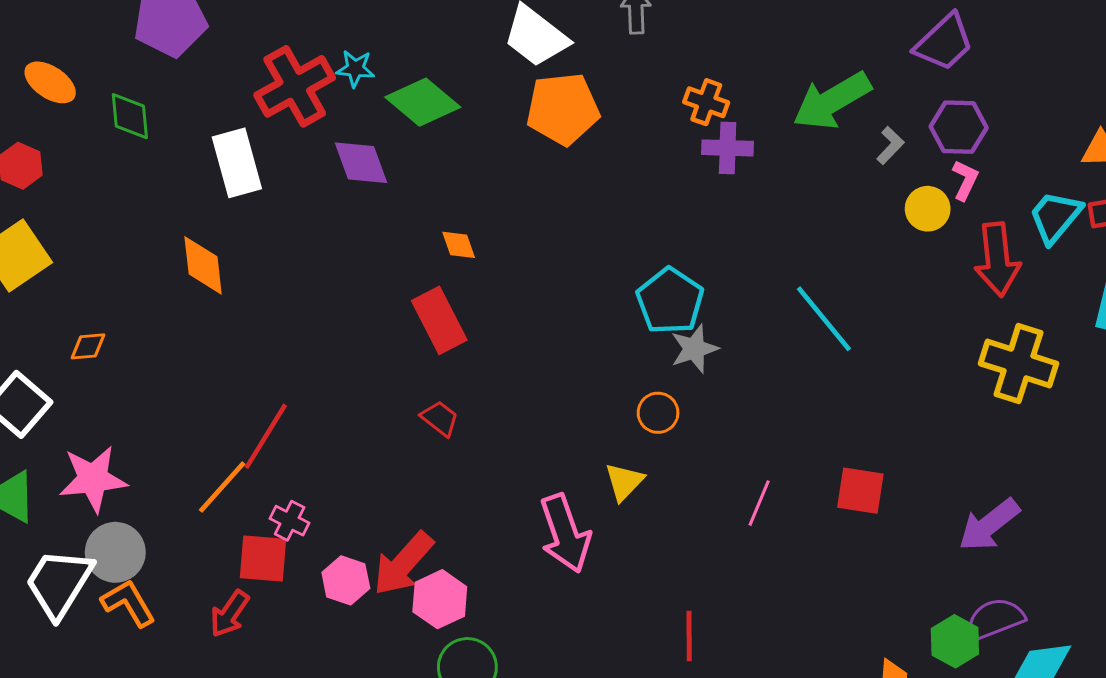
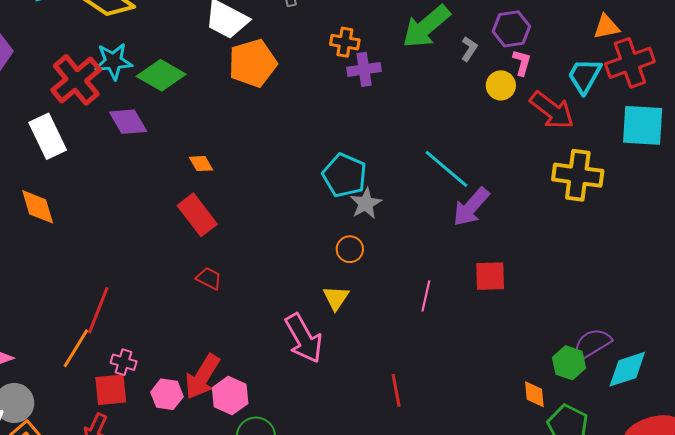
cyan star: (355, 69) -> (113, 61), size x1.5
red arrow: (997, 260) -> (552, 110), turned -36
purple arrow: (989, 525) -> (471, 207), moved

